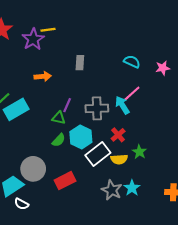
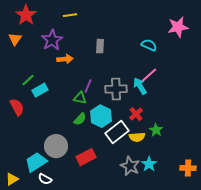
purple star: (33, 39) -> (52, 40), moved
pink star: (163, 68) -> (178, 27), moved, size x1.5
cyan rectangle: (16, 109) -> (40, 90), size x0.7

